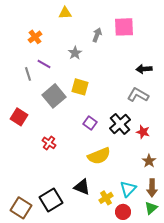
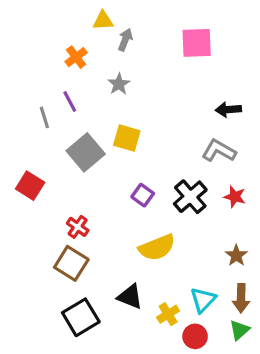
gray arrow: (97, 35) -> (125, 40), moved
orange cross: (35, 37) -> (76, 57), moved
purple line: (44, 64) -> (70, 102), turned 32
red star: (143, 132) -> (235, 197), moved
brown square: (21, 208) -> (71, 263), moved

